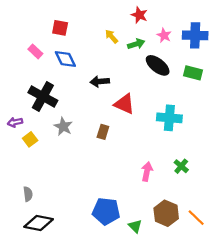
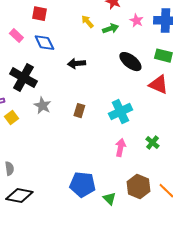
black ellipse: (158, 65) -> (130, 62), moved
red triangle: (124, 104) -> (158, 85), moved
cyan cross: (169, 118) -> (120, 112), moved, turned -30

